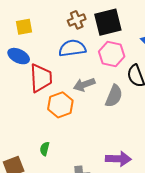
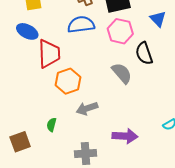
gray arrow: (84, 85) -> (87, 108), moved
gray semicircle: (114, 96) -> (122, 73), turned -65

